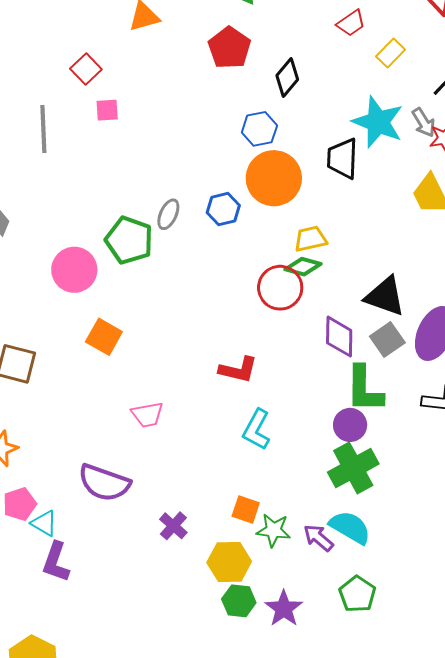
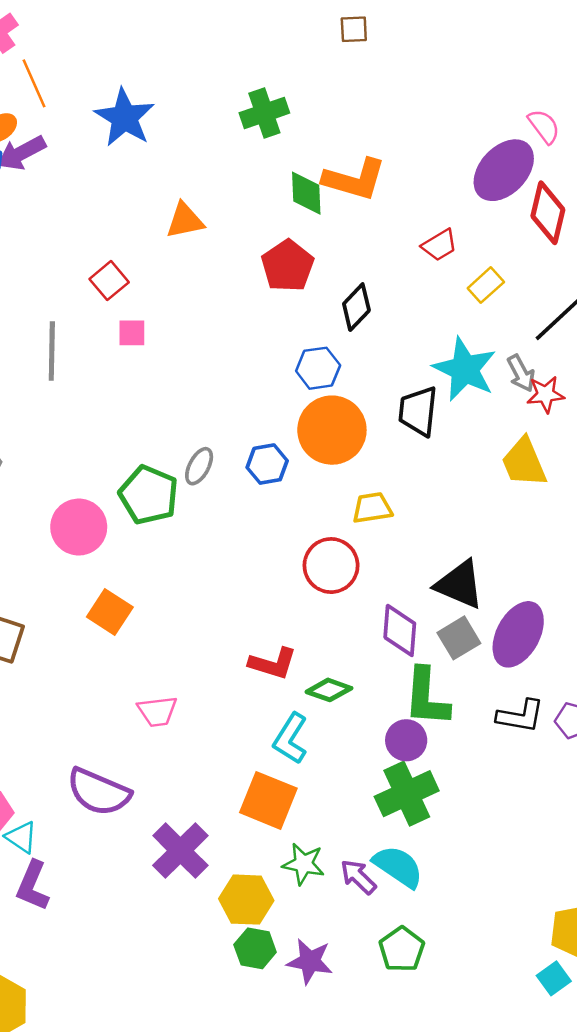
green diamond: (303, 267) -> (329, 690), moved
orange square: (246, 510) -> (268, 800), moved, size x1.6
purple cross: (173, 526) -> (180, 851), size x1.6
purple star: (284, 609) -> (310, 961), turned -30

